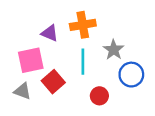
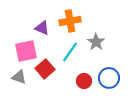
cyan line: (83, 62) -> (70, 52), turned 35
blue circle: (131, 75) -> (109, 78), moved

